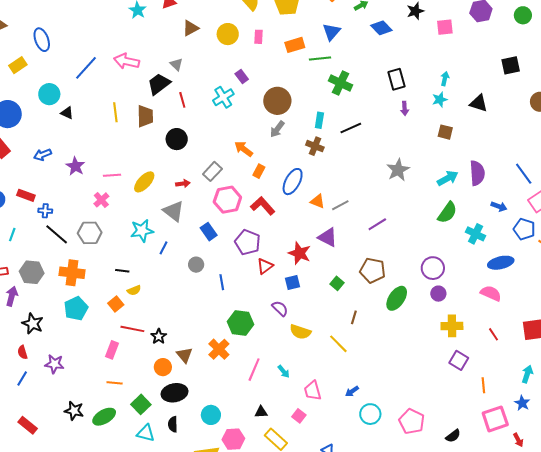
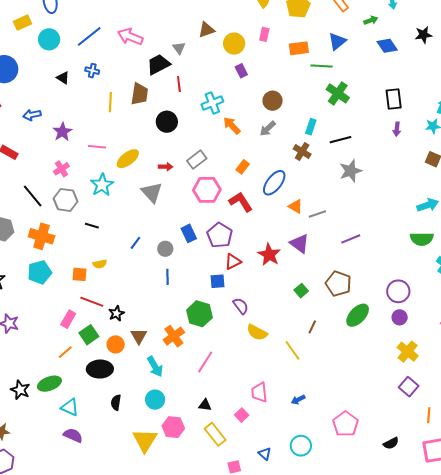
brown triangle: (191, 28) -> (206, 30), moved
yellow circle: (228, 34) -> (234, 44), moved
cyan circle: (49, 94) -> (49, 39), moved
cyan cross: (223, 97) -> (212, 103), moved
brown circle: (277, 101) -> (273, 101), size x0.7
yellow line: (115, 112) -> (110, 102), moved
orange arrow: (244, 149) -> (232, 126), moved
gray star: (398, 170) -> (351, 171), moved
pink cross: (101, 200) -> (61, 169), moved
blue cross: (45, 211) -> (92, 71), moved
green semicircle: (447, 213) -> (422, 239), turned 45
cyan star: (142, 231) -> (102, 185), moved, turned -30
blue rectangle: (209, 232) -> (189, 233), moved
blue line: (163, 248) -> (135, 243), moved
black line: (122, 271) -> (92, 226), moved
blue line: (222, 282) -> (168, 277), moved
blue square: (292, 282) -> (217, 281), moved
orange square: (116, 304) -> (79, 274), turned 35
yellow cross: (452, 326) -> (408, 352), turned 30
cyan arrow: (284, 372) -> (155, 367), moved, size x1.5
orange line: (115, 383) -> (65, 352), turned -56
black ellipse: (175, 393) -> (100, 369), moved
green square: (141, 404) -> (89, 335), moved
black star: (74, 411) -> (20, 390), moved
cyan circle: (370, 414) -> (301, 446), moved
pink pentagon: (412, 421) -> (346, 424), moved
cyan triangle: (146, 433) -> (70, 407), moved
black semicircle: (453, 436) -> (391, 443), moved

